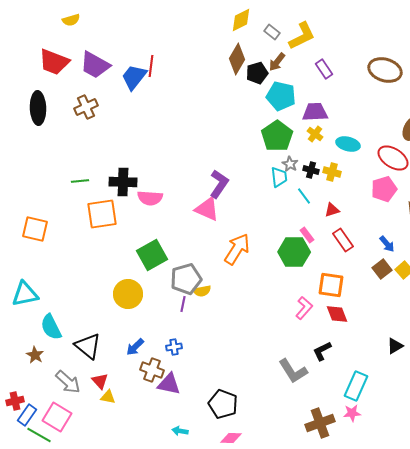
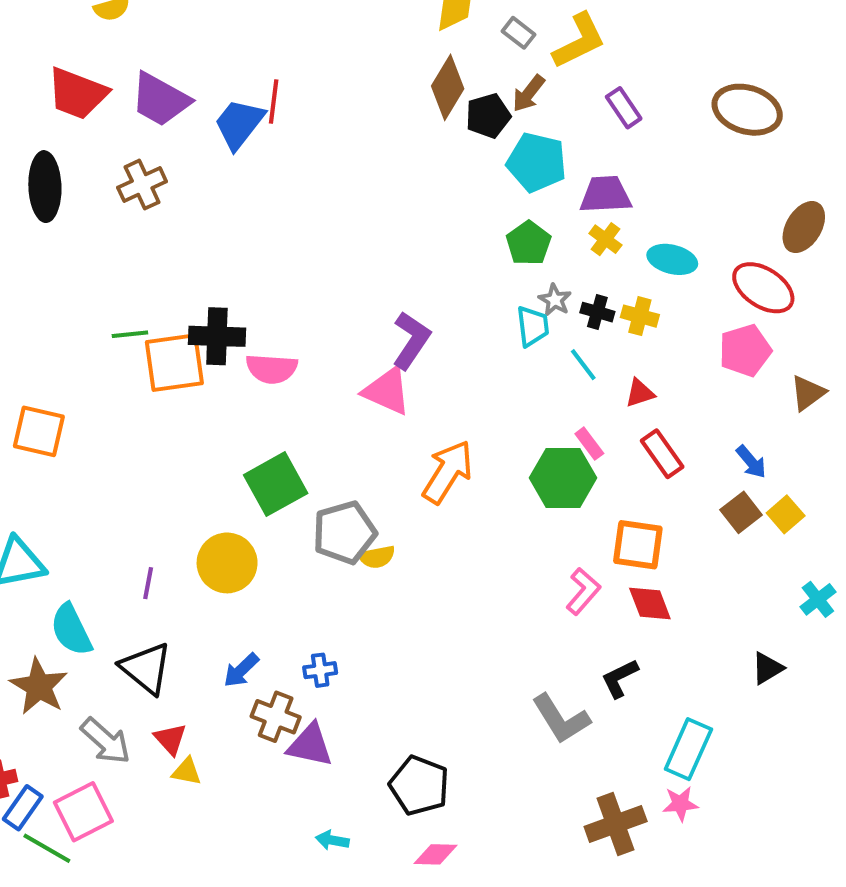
green pentagon: (277, 136) -> (529, 243), size x0.7
orange square: (102, 214) -> (174, 363), moved
purple line: (183, 304) -> (148, 583), moved
brown star: (35, 355) -> (39, 686), size x1.6
pink square: (57, 417) -> (83, 812), turned 32

